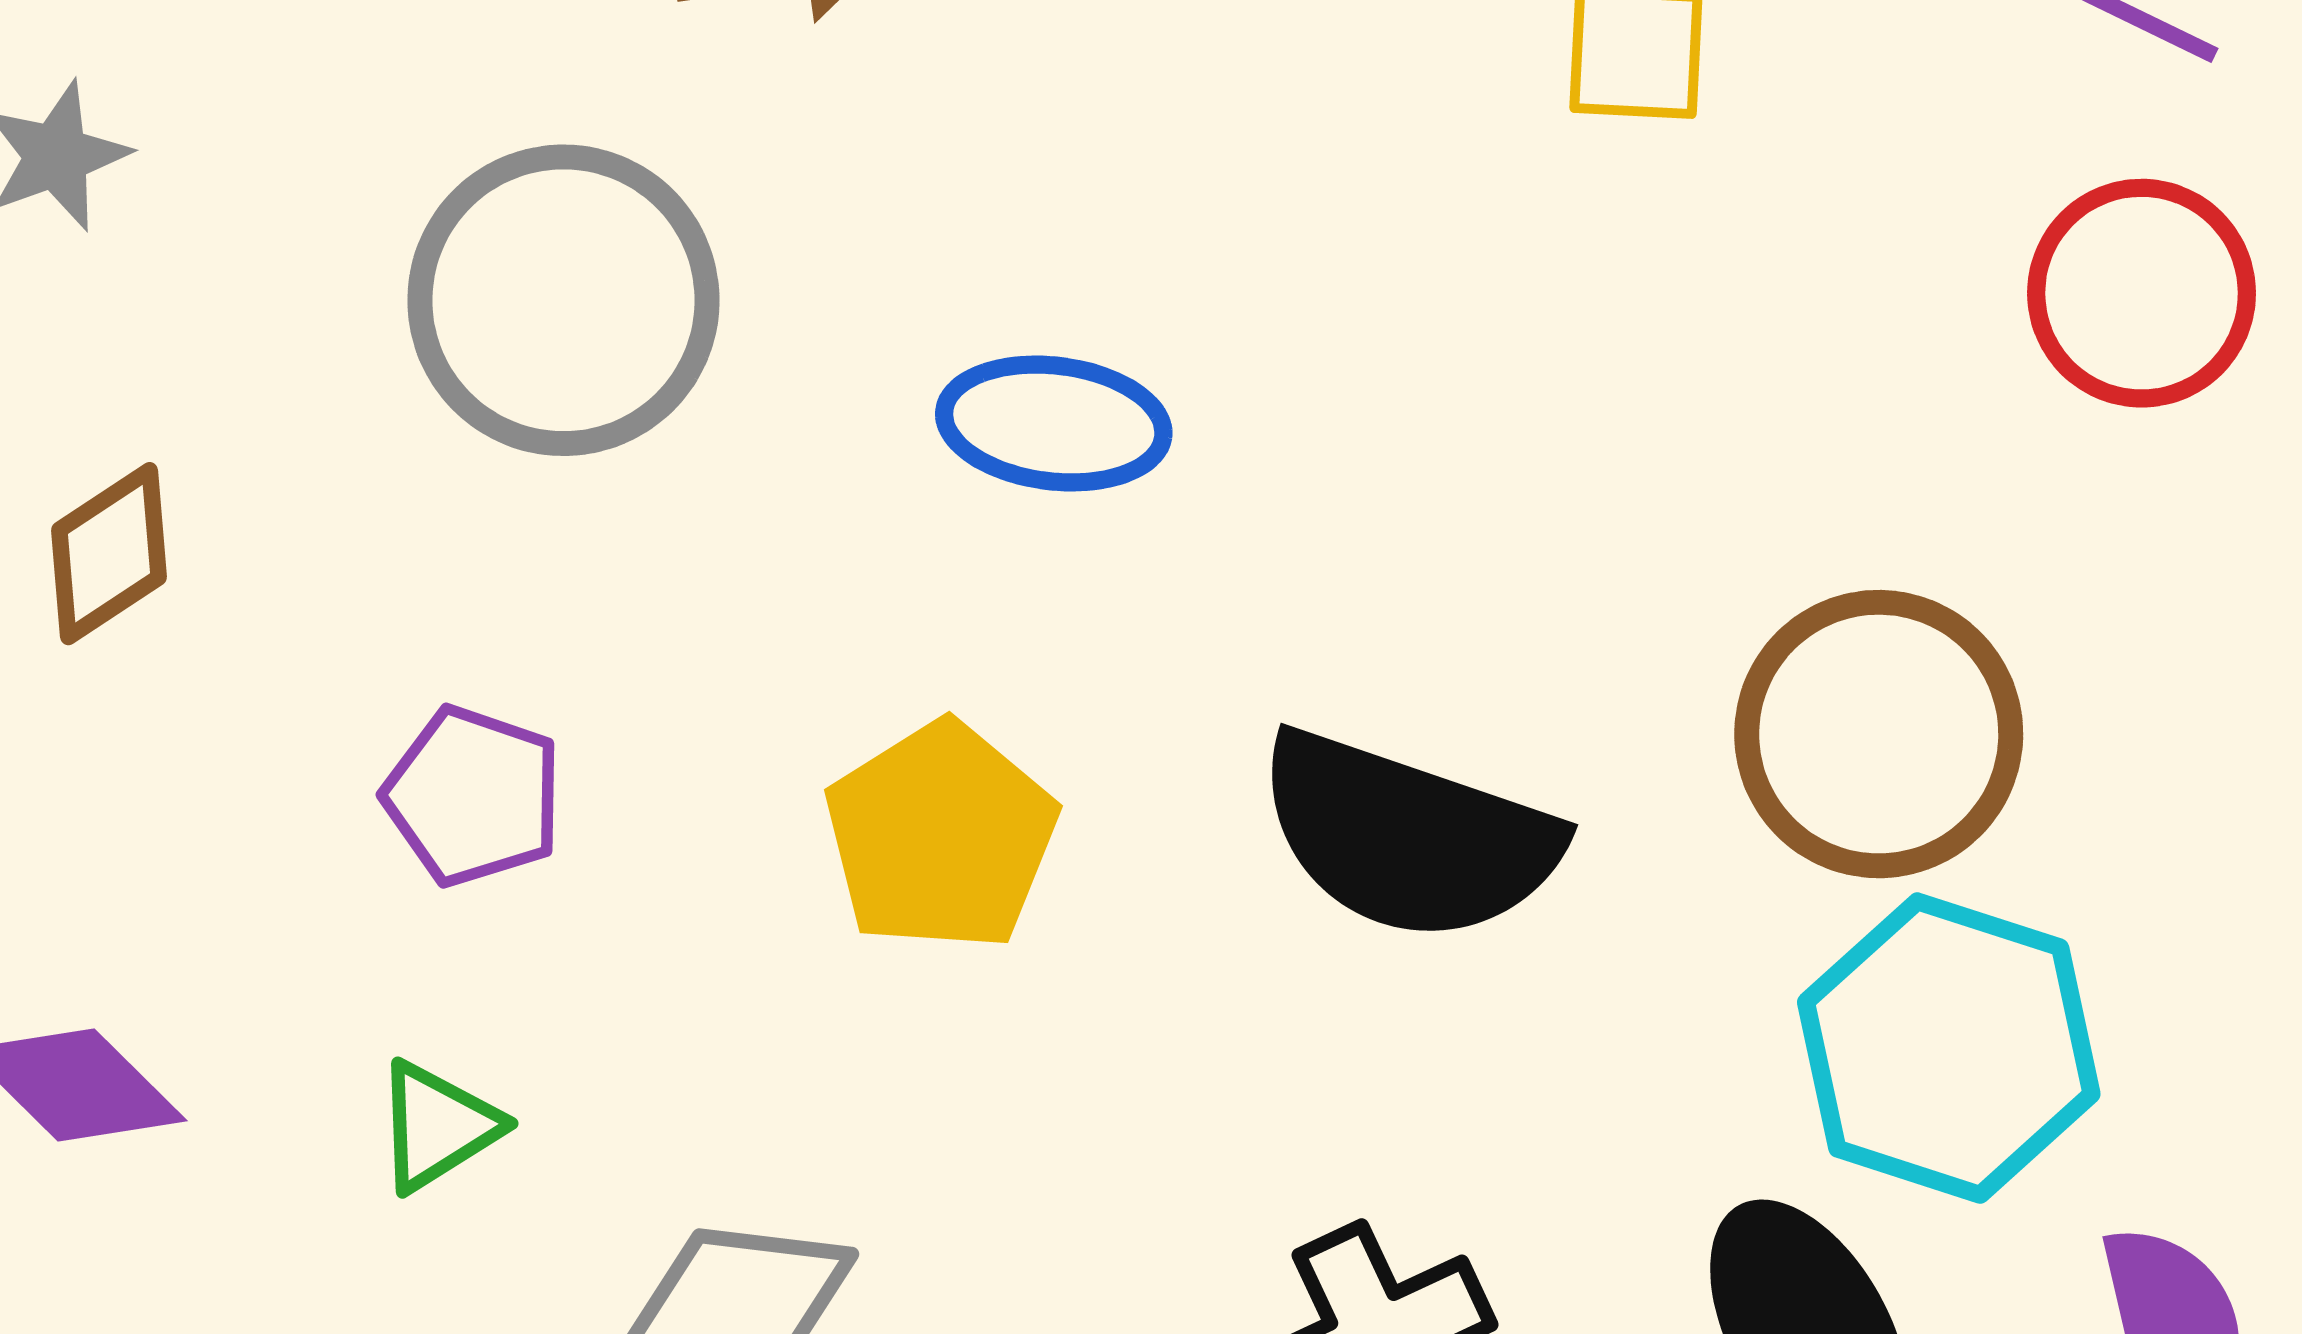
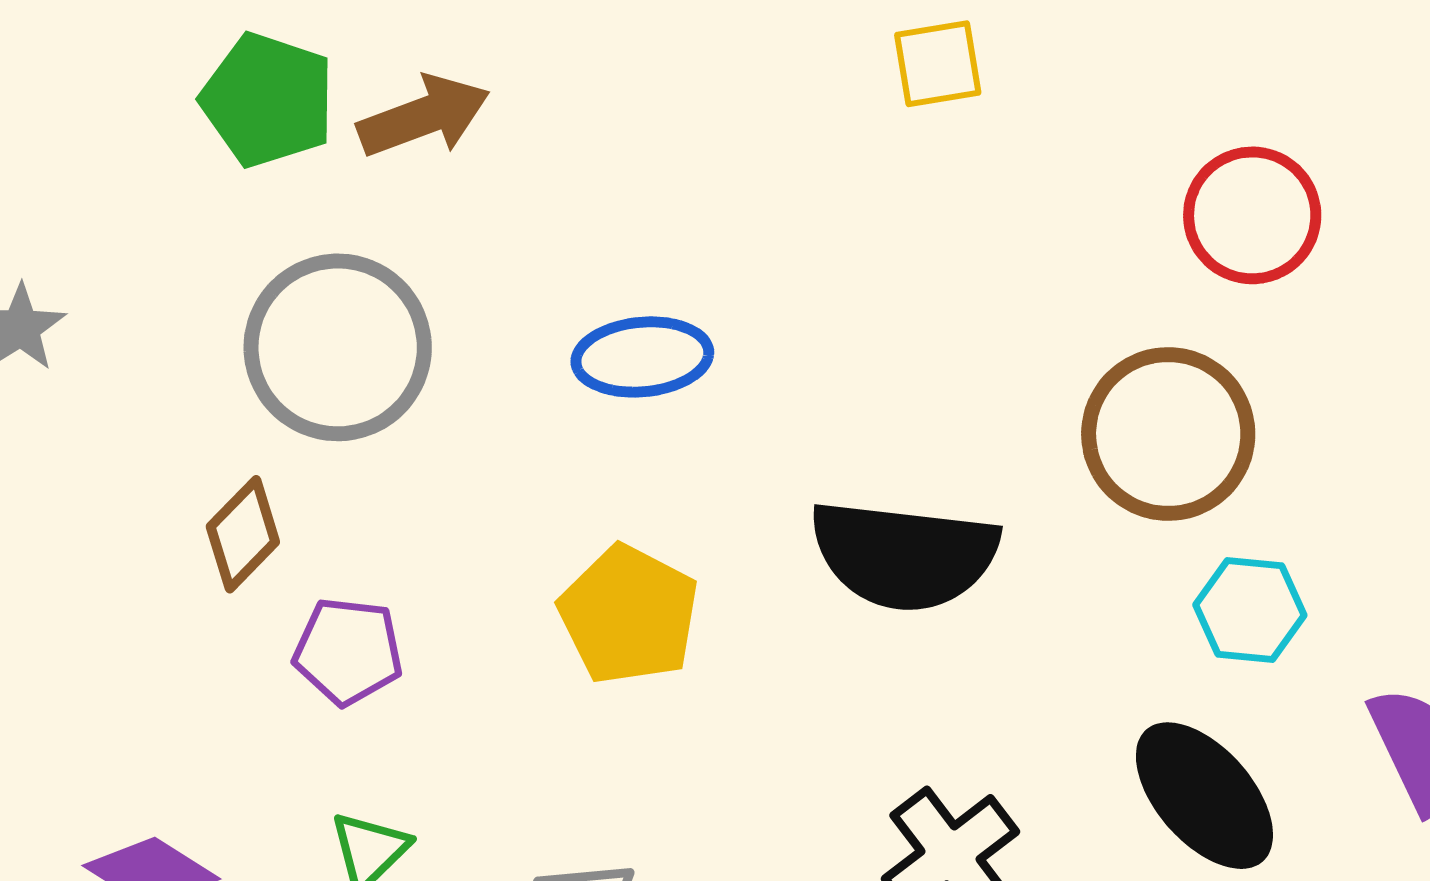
red circle: (2142, 293) -> (1252, 215), moved
brown diamond: (109, 554) -> (243, 534), moved
cyan hexagon: (1949, 1048) -> (1250, 610), size x0.6

